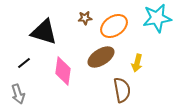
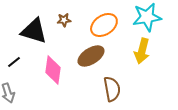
brown star: (85, 18) -> (64, 20), moved
yellow arrow: (137, 63) -> (142, 51), moved, size x1.4

